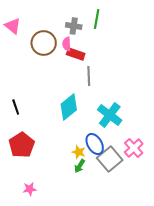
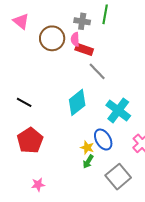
gray line: (89, 76) -> (97, 71), turned -42
black line: (16, 107) -> (24, 102), turned -42
gray square: (110, 159) -> (118, 177), moved

